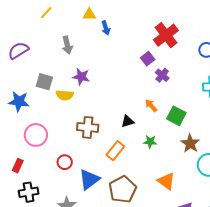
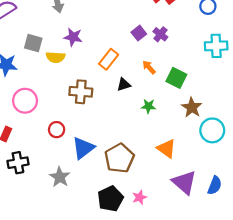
purple square: (148, 59) -> (139, 33), moved
orange rectangle: (115, 151) -> (109, 59), moved

